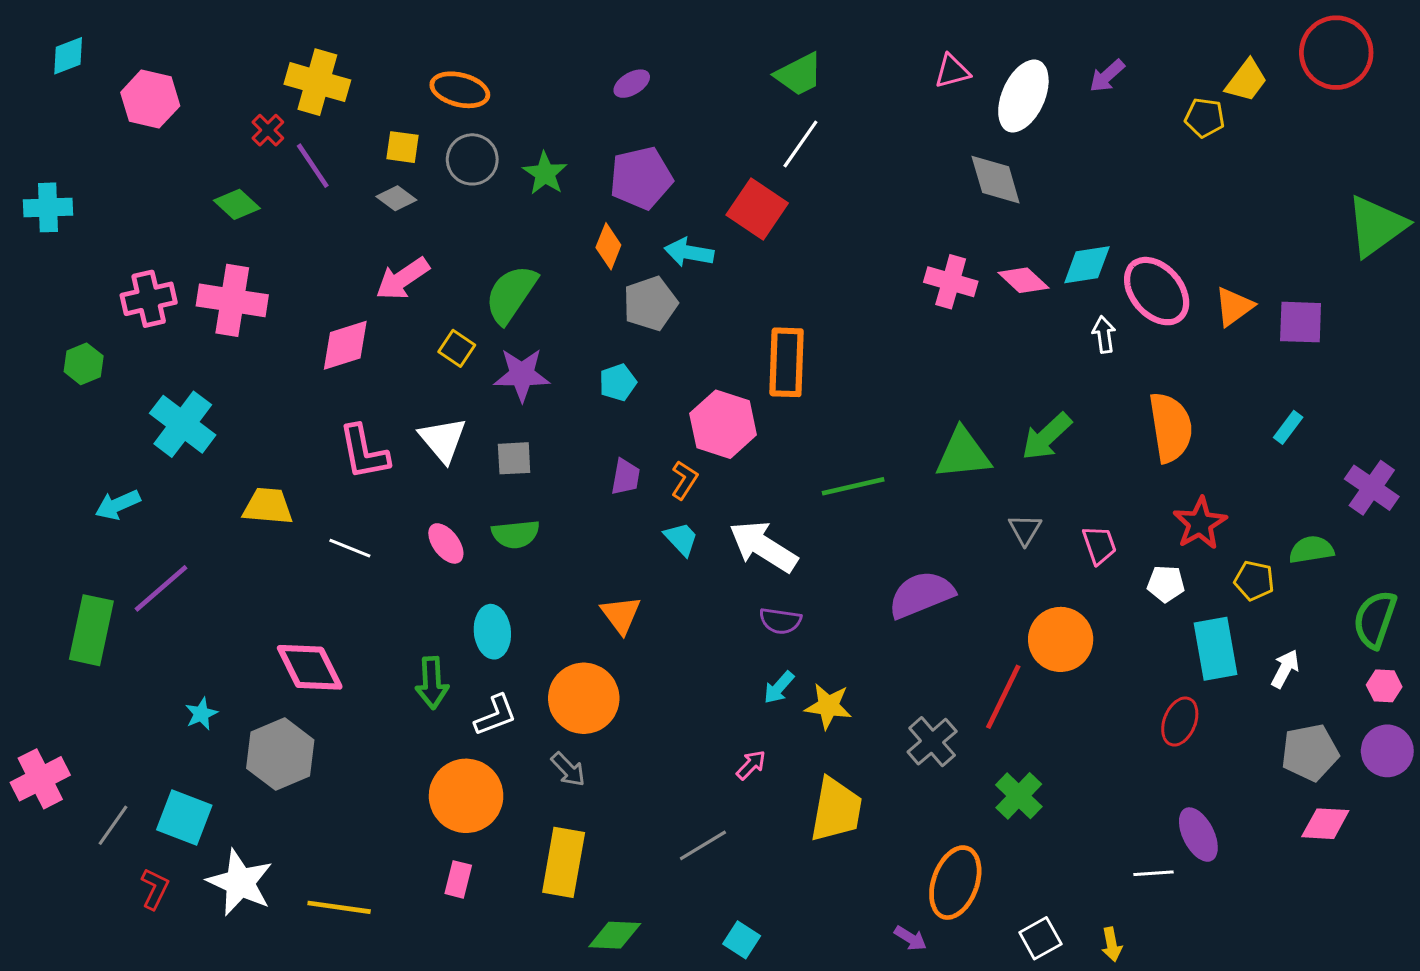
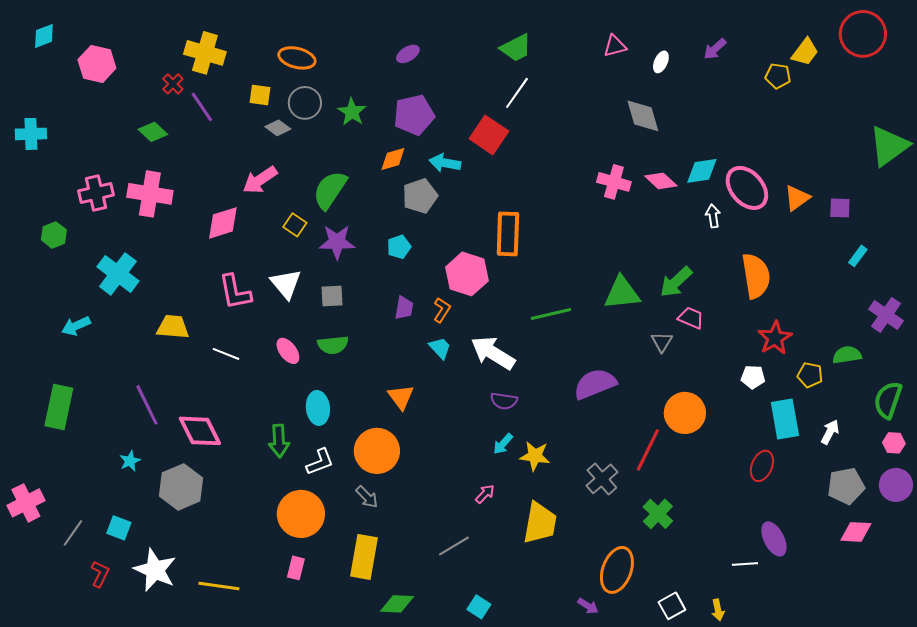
white ellipse: (1023, 96) -> (661, 62), size x0.5
gray diamond: (396, 198) -> (278, 128), moved
orange diamond: (608, 246) -> (393, 159), turned 52
purple square: (1301, 322) -> (840, 208), size x0.7
cyan rectangle: (1288, 427) -> (858, 256), moved
pink trapezoid: (1099, 545) -> (691, 318), moved, turned -48
purple line: (161, 588) -> (147, 405), moved, turned -75
cyan square: (184, 818) -> (119, 528), size x0.7

